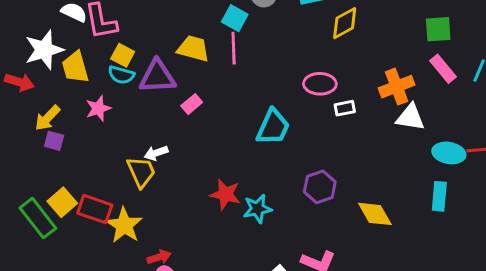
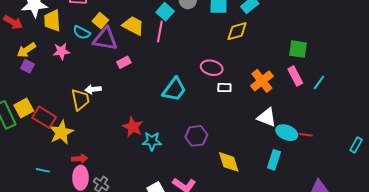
yellow square: (123, 55) -> (100, 21), moved
orange cross: (397, 87) -> (262, 81), turned -30
white triangle: (410, 117) -> (267, 117), moved

